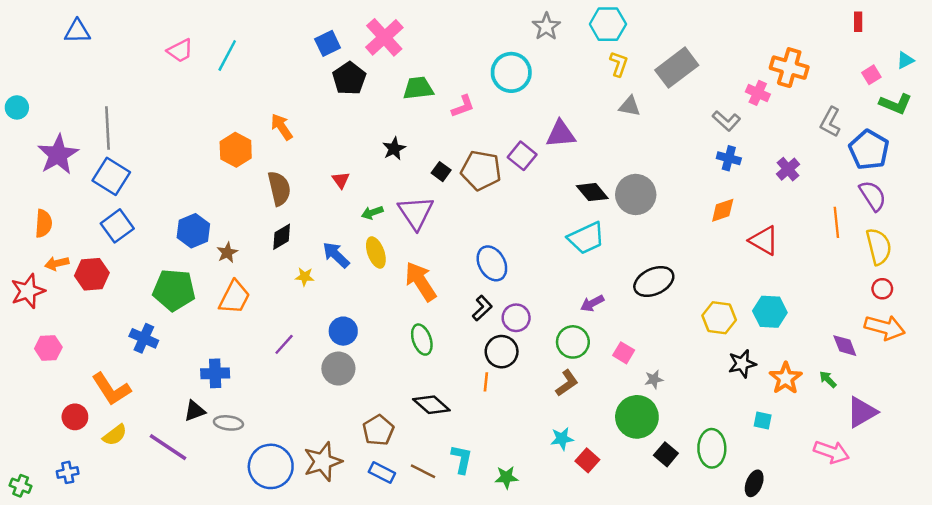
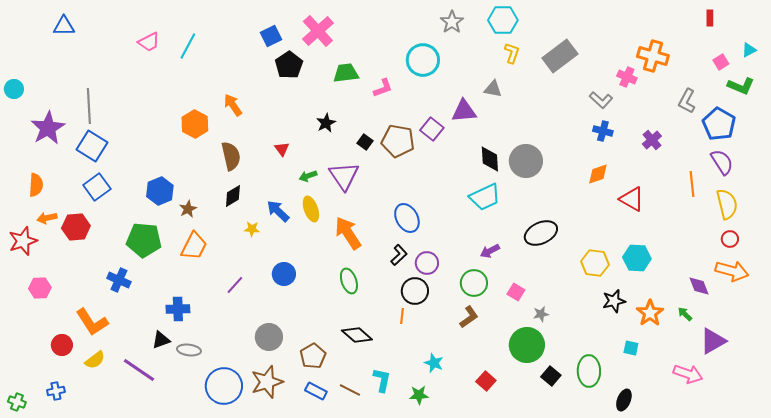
gray triangle: (630, 106) -> (493, 89), moved
black diamond: (592, 192) -> (490, 159), turned 36
gray circle: (338, 369) -> (269, 337), moved
cyan star: (562, 439) -> (434, 363), moved, turned 30

